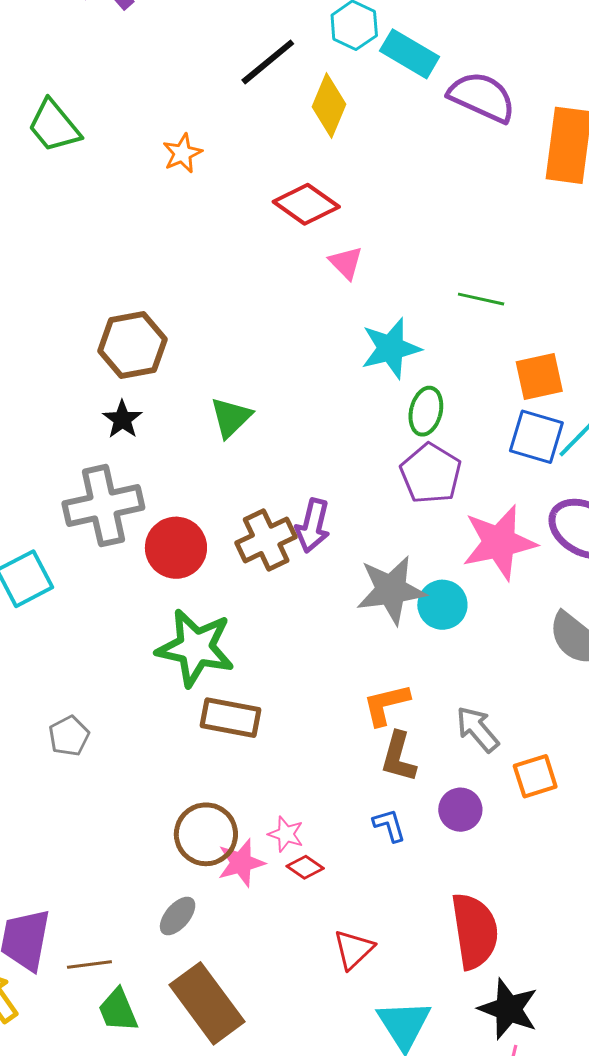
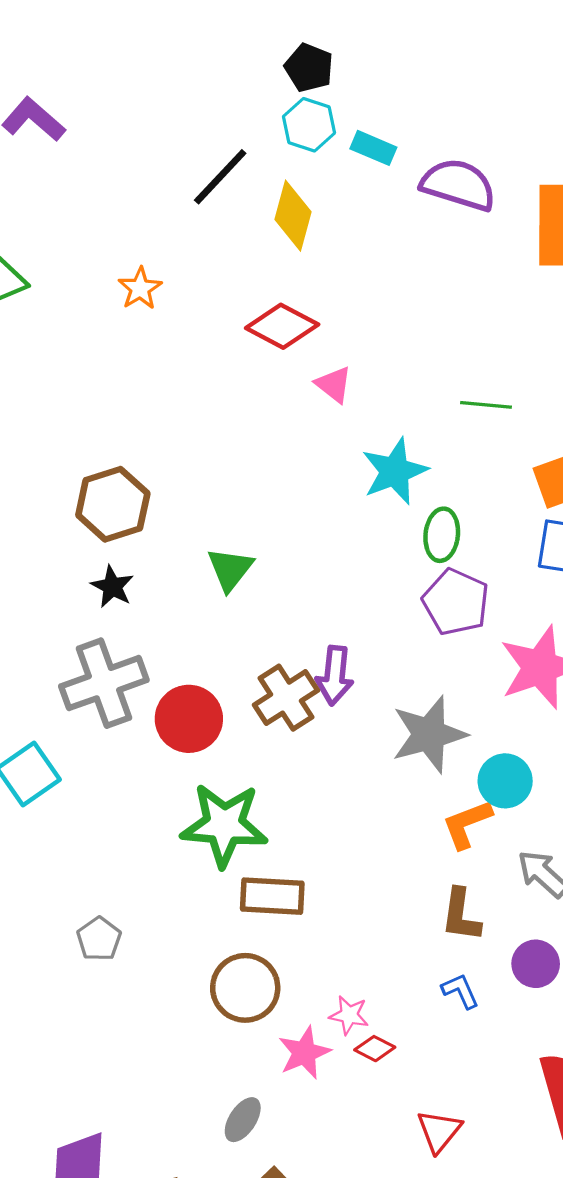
cyan rectangle: (410, 54) -> (373, 148), size x0.7
cyan circle: (442, 605) -> (505, 781), moved
orange L-shape: (386, 704) -> (467, 824), moved
brown circle: (206, 834) -> (245, 988), moved

